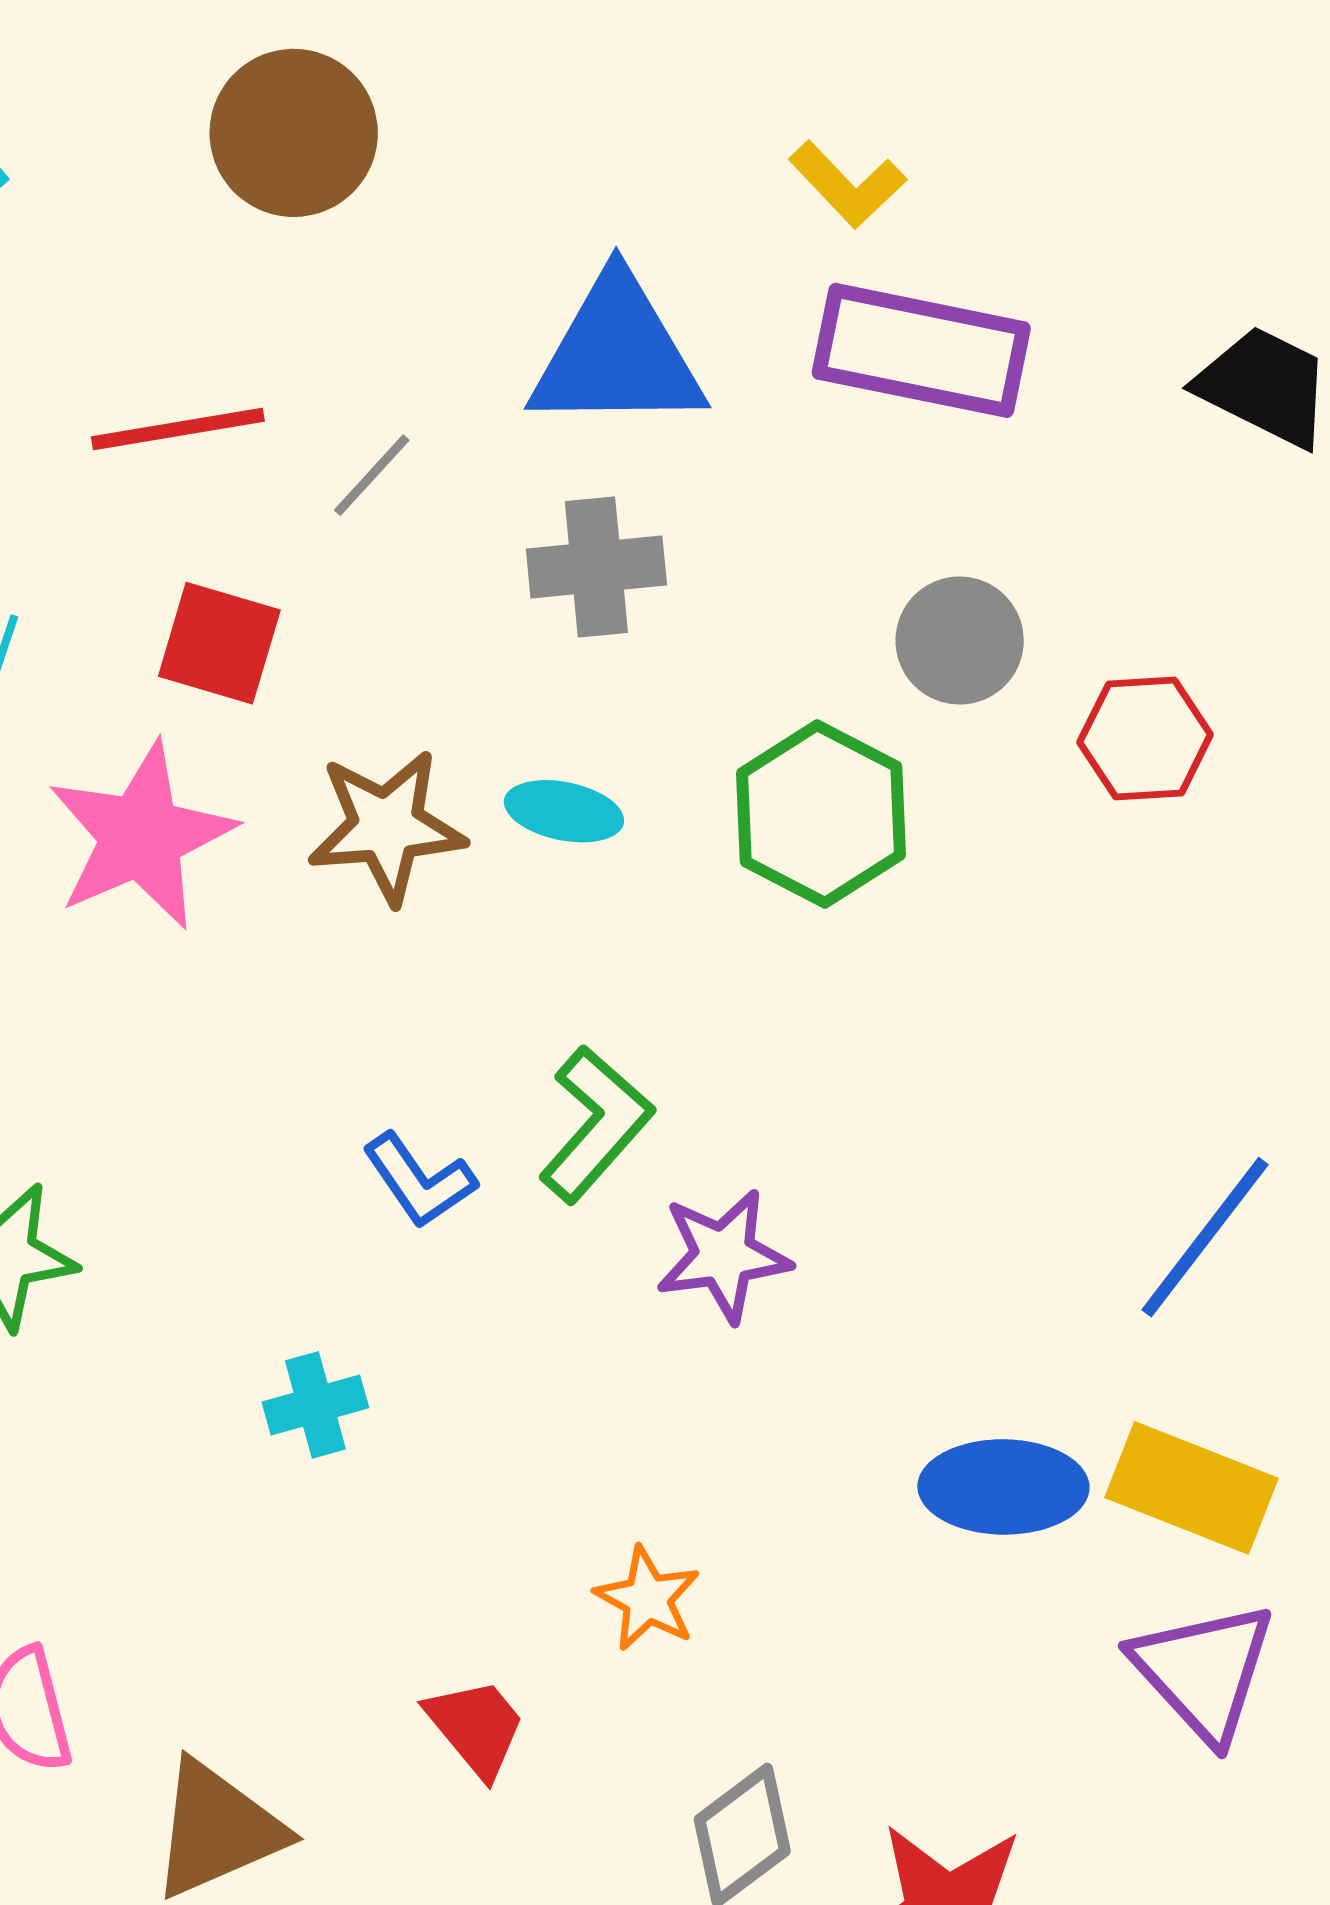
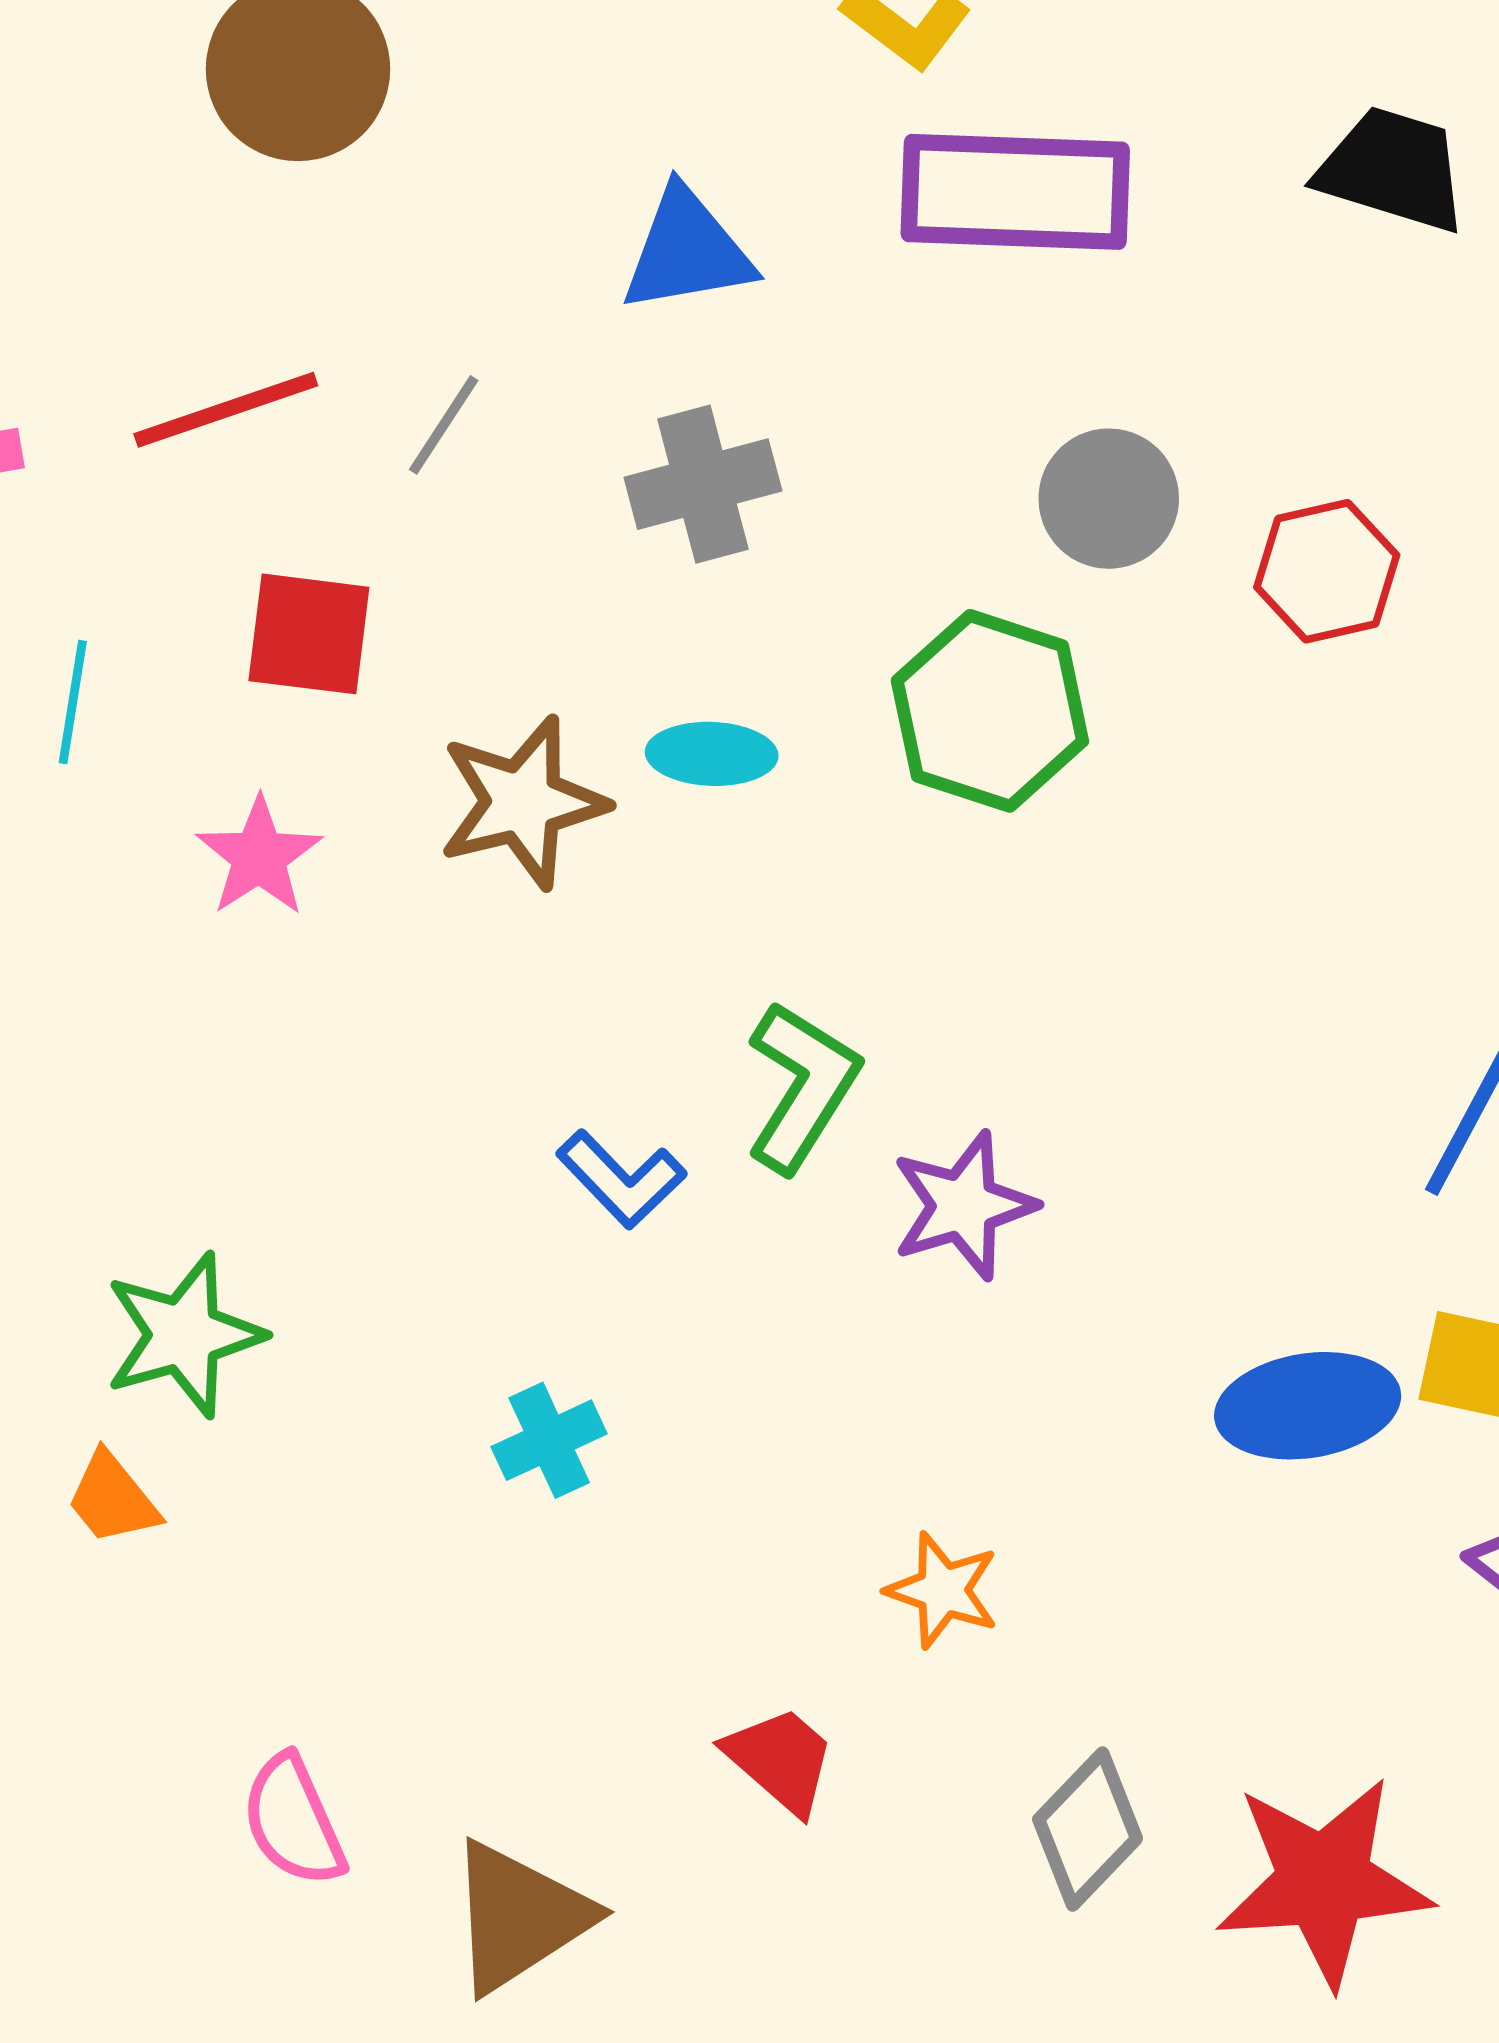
blue triangle: (617, 354) -> (687, 251), size x0.7
pink star: (141, 836) -> (259, 857), size x0.6

